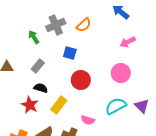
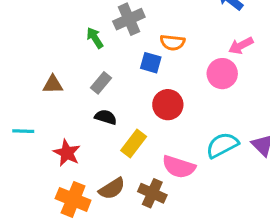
orange semicircle: (84, 25) -> (173, 42), moved, turned 49
pink circle: (121, 73) -> (222, 74), moved
red star: (30, 105) -> (67, 153), moved
pink semicircle: (88, 120) -> (179, 167), size x1.5

